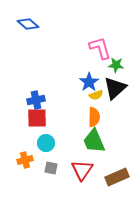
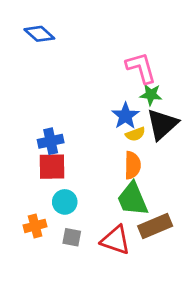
green star: (116, 65) -> (151, 95), moved
red triangle: (82, 170) -> (116, 240), turned -45
brown rectangle: (117, 177) -> (155, 226), moved

